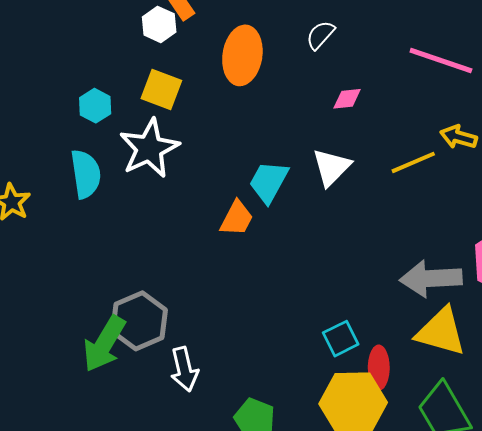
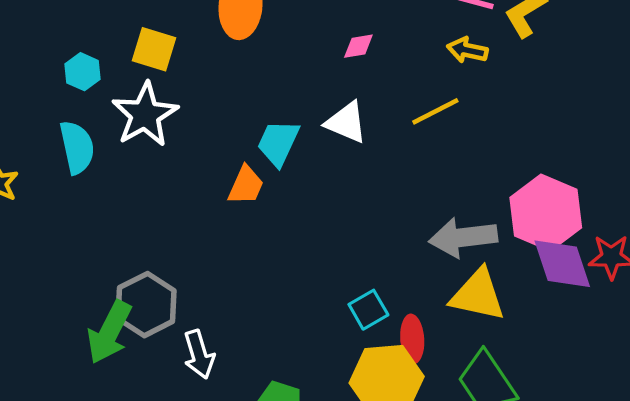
yellow arrow: (459, 137) -> (467, 50), moved
white triangle: (332, 167) -> (346, 122), turned -48

